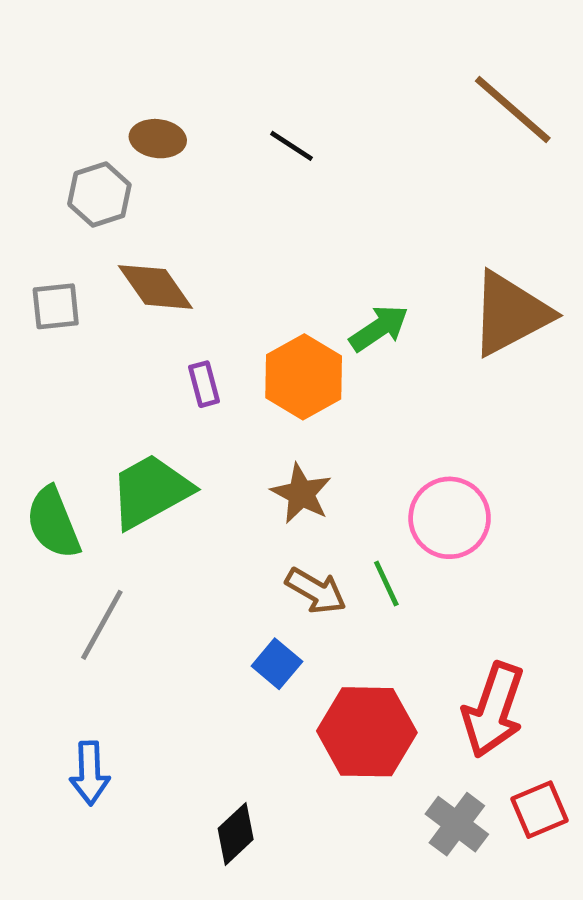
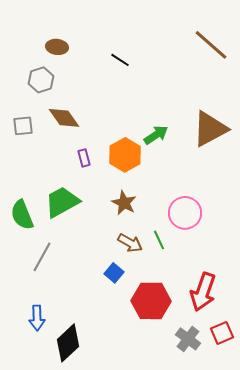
brown ellipse: (158, 139) -> (57, 47), moved
black diamond: (236, 834) -> (68, 343), moved, size x1.5

